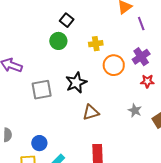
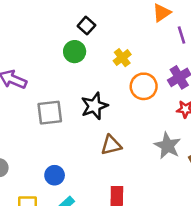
yellow cross: (96, 44) -> (122, 58), turned -32
gray star: (135, 110) -> (167, 146), size x1.5
blue circle: (39, 143) -> (55, 175), moved

